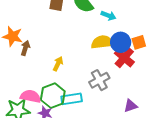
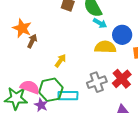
cyan arrow: (108, 15) -> (100, 23), moved
blue circle: (121, 42) -> (122, 35), moved
red cross: (124, 58) -> (122, 79), moved

